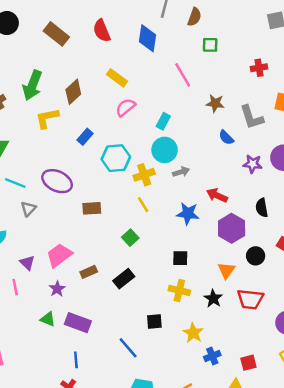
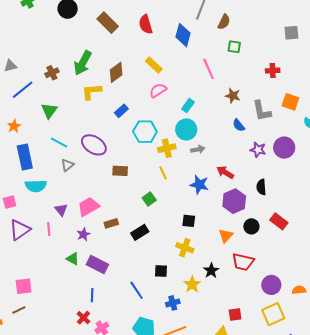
black star: (213, 298) -> (211, 271), moved
blue cross: (212, 356) -> (173, 303), moved

